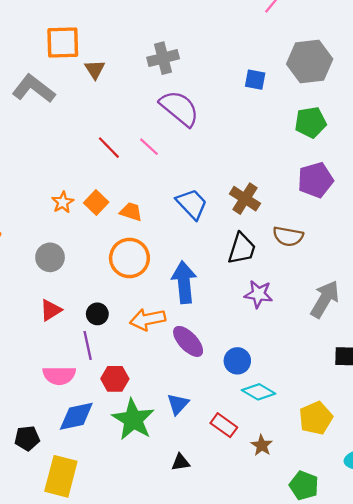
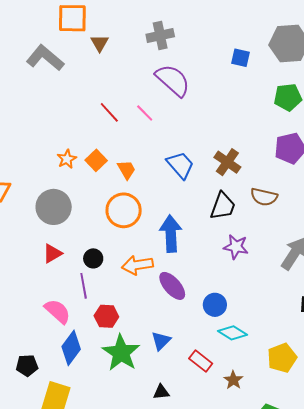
orange trapezoid: (131, 212) -> (127, 170), turned 40
gray circle: (50, 257) -> (54, 207), size x1.4
pink semicircle: (59, 375) -> (57, 311), turned -140
blue diamond: (76, 416) -> (71, 348), turned -44

